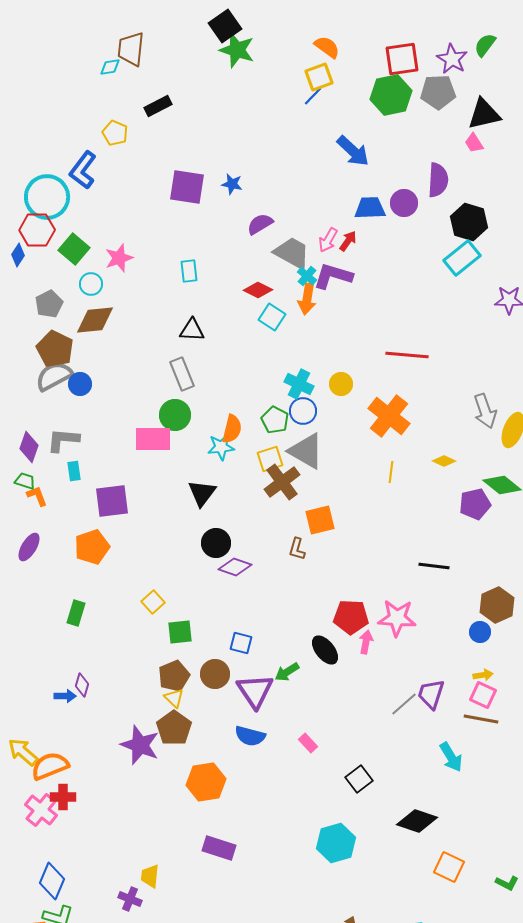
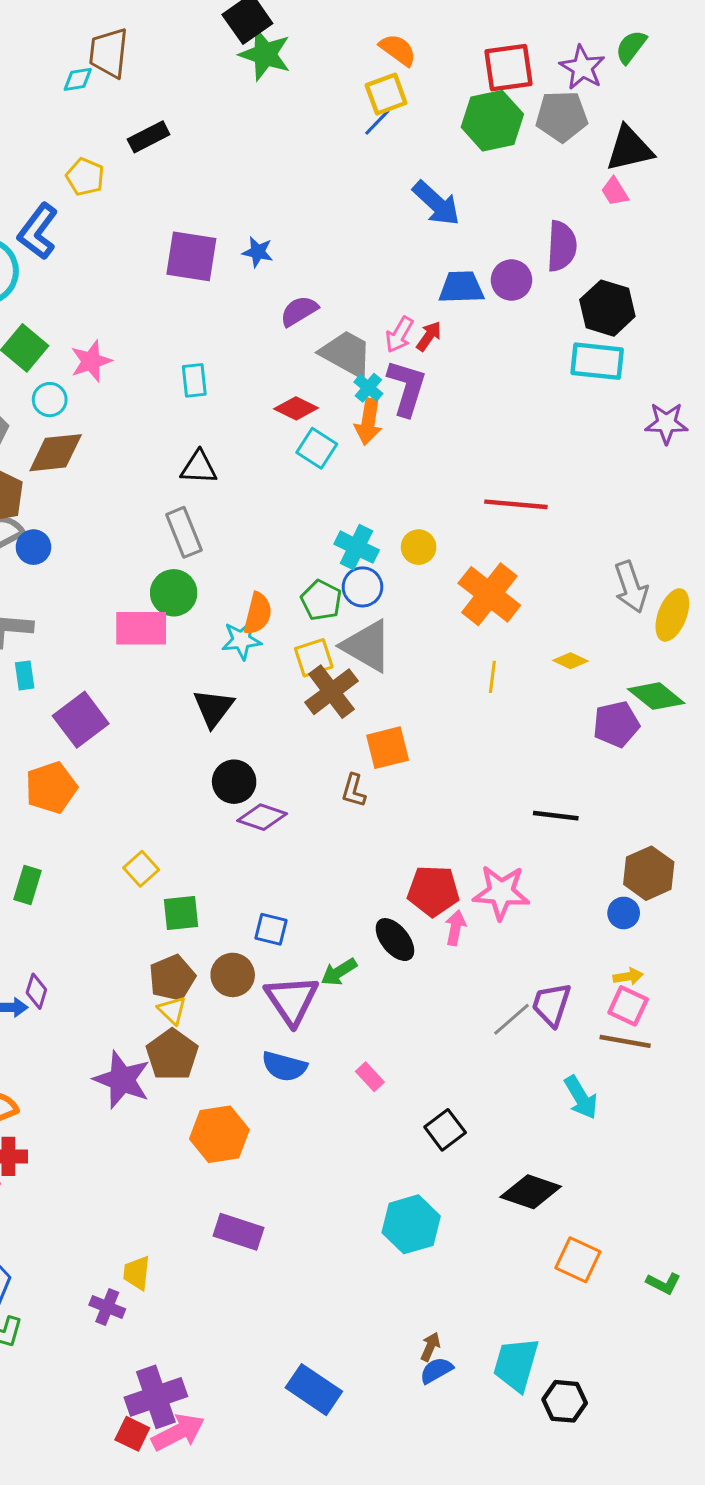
cyan rectangle: (462, 258) -> (597, 361), turned 45
purple L-shape: (333, 276) -> (407, 388), turned 90
purple square: (112, 501) -> (81, 720), turned -30

